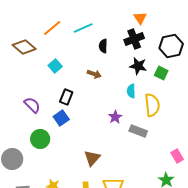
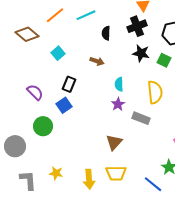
cyan semicircle: (131, 91) -> (119, 84), moved
brown triangle: (92, 158) -> (114, 142), moved

